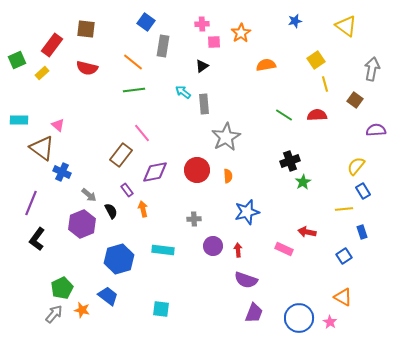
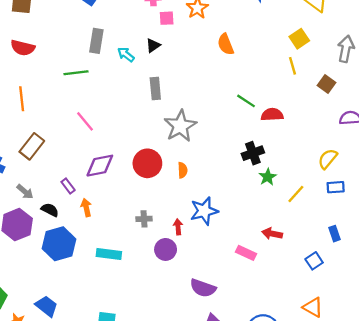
gray rectangle: (163, 46) -> (96, 41), moved
yellow square: (316, 60) -> (299, 39), moved
orange line: (133, 62) -> (22, 99), moved, turned 45
orange semicircle: (266, 65) -> (226, 44), turned -102
cyan arrow: (183, 92) -> (126, 55), moved
red semicircle: (317, 115) -> (272, 115), moved
brown rectangle: (121, 155) -> (32, 146), moved
blue rectangle: (363, 191) -> (336, 187), turned -63
yellow line: (344, 209) -> (296, 194), moved, turned -42
black semicircle: (111, 211) -> (50, 210), turned -35
red arrow: (238, 250) -> (178, 227), moved
blue hexagon: (119, 259) -> (59, 244), moved

